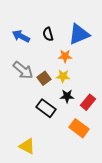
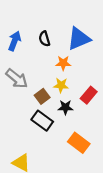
blue arrow: (21, 36) -> (15, 41), turned 84
brown square: (44, 78) -> (42, 96), moved
red rectangle: (88, 102) -> (89, 95), moved

